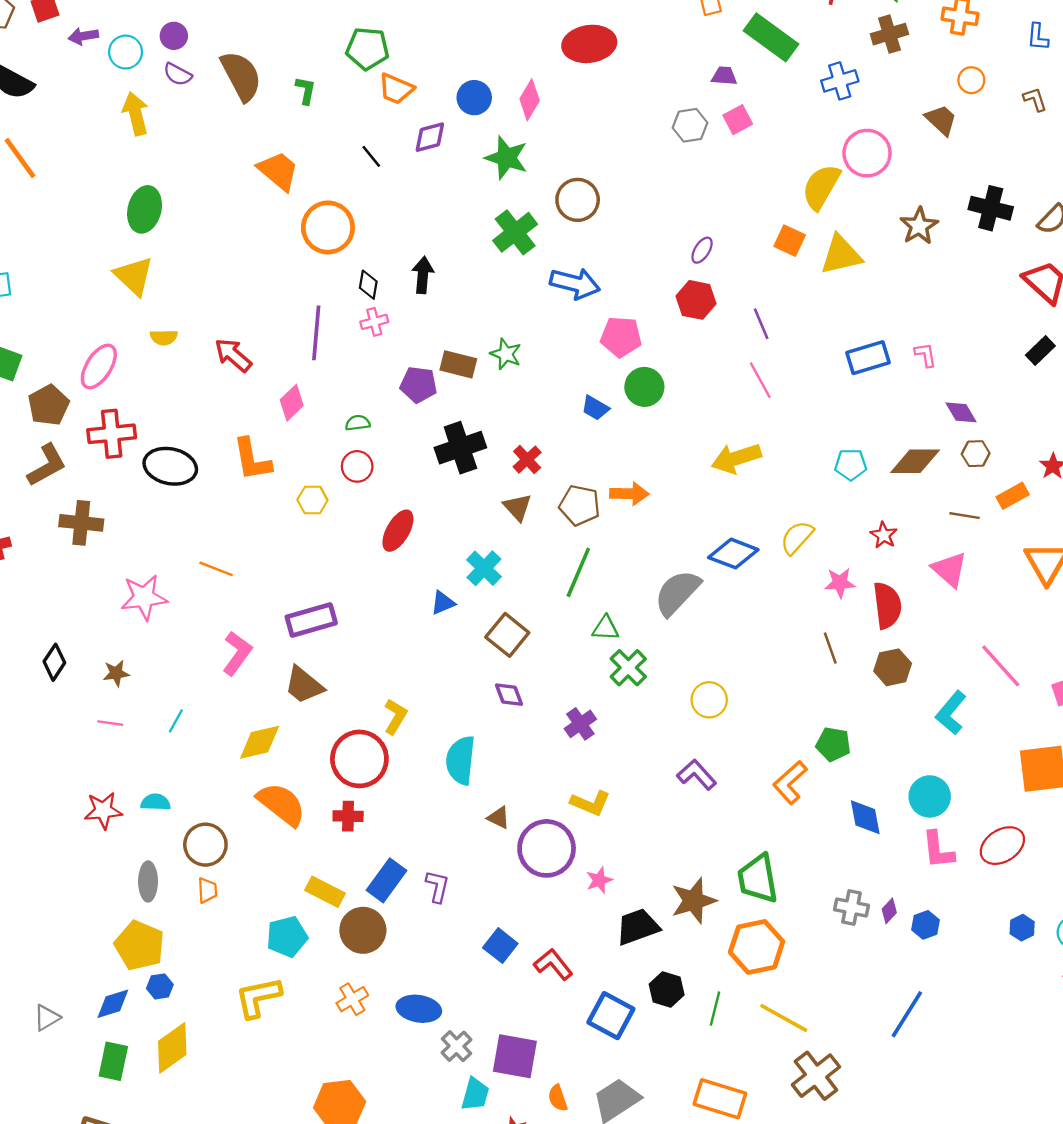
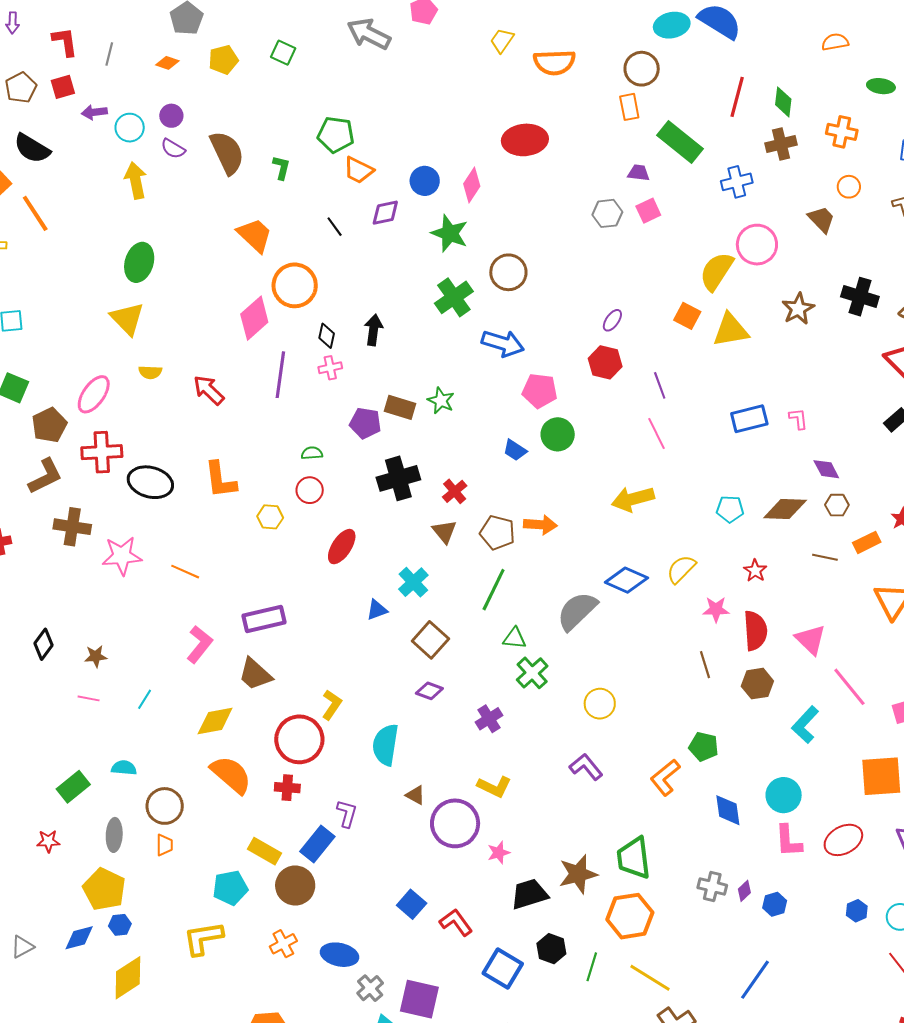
pink diamond: (292, 403) -> (254, 318), moved, size x1.4
pink triangle: (949, 569) -> (811, 640), moved
pink star: (144, 597) -> (122, 556), moved
purple diamond: (509, 695) -> (429, 691), turned -52
red star: (103, 810) -> (48, 841), moved, size x0.7
purple L-shape: (437, 886) -> (347, 813), moved
green rectangle: (113, 1061) -> (73, 787), moved, turned 36

